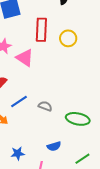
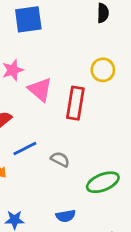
red rectangle: (41, 30) -> (75, 103), moved
green ellipse: (78, 119) -> (103, 182), turned -40

